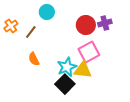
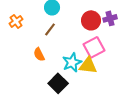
brown line: (31, 32) -> (50, 29), moved
black square: (65, 84) -> (58, 83), moved

